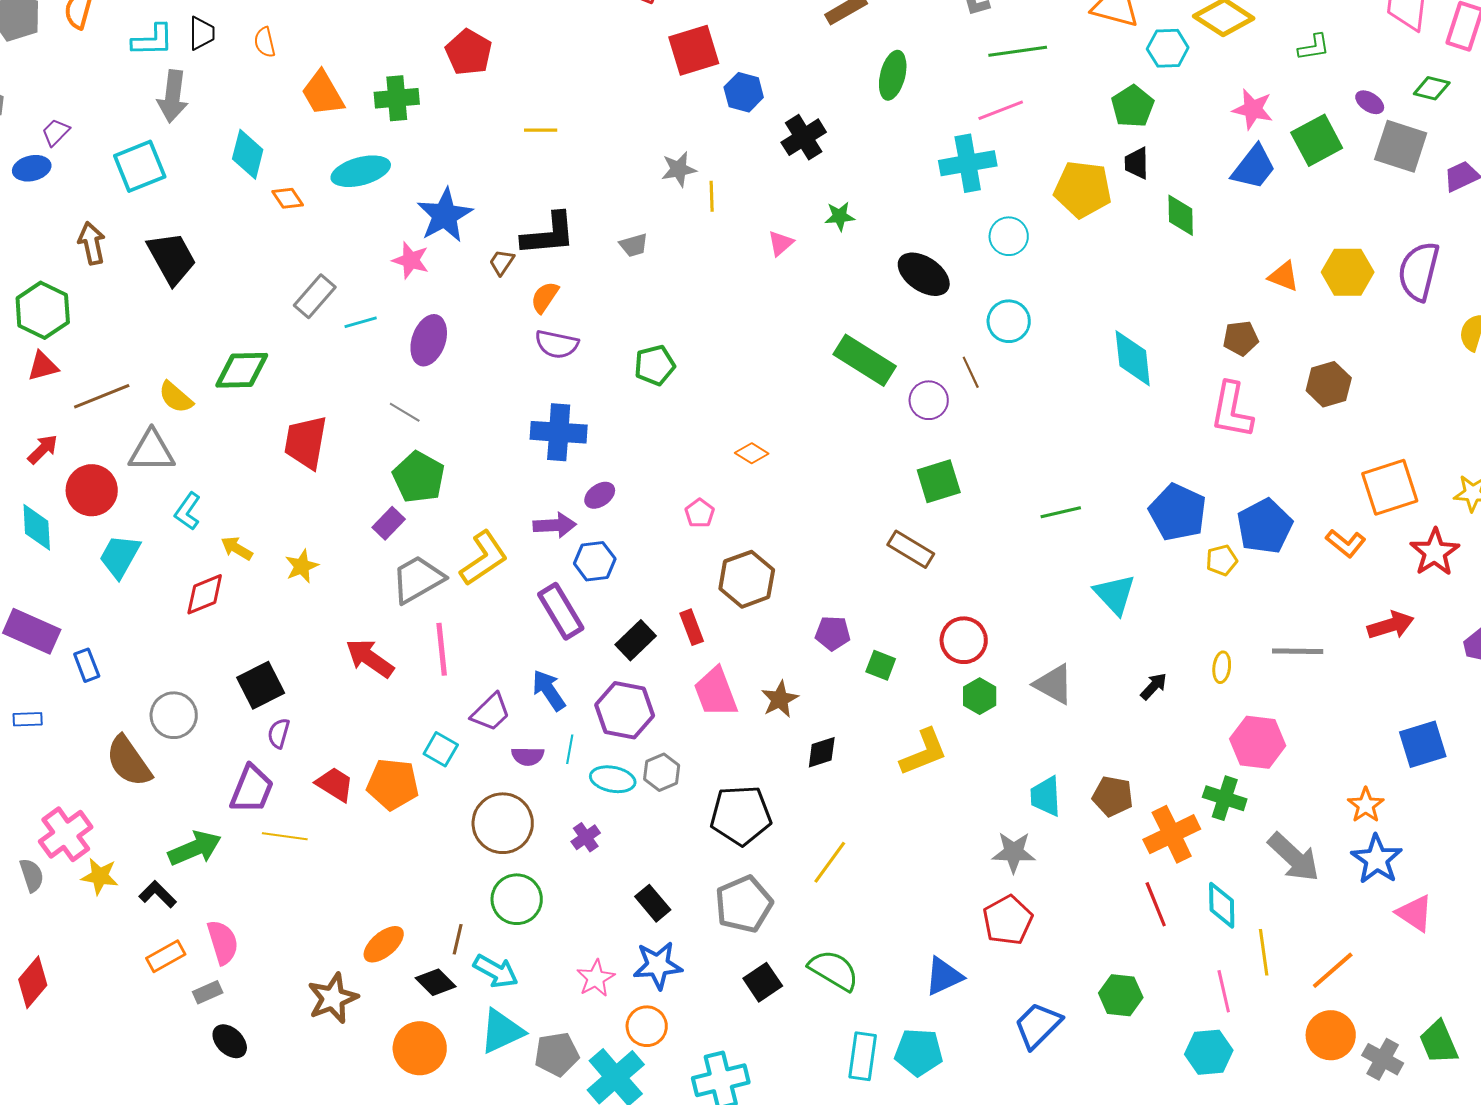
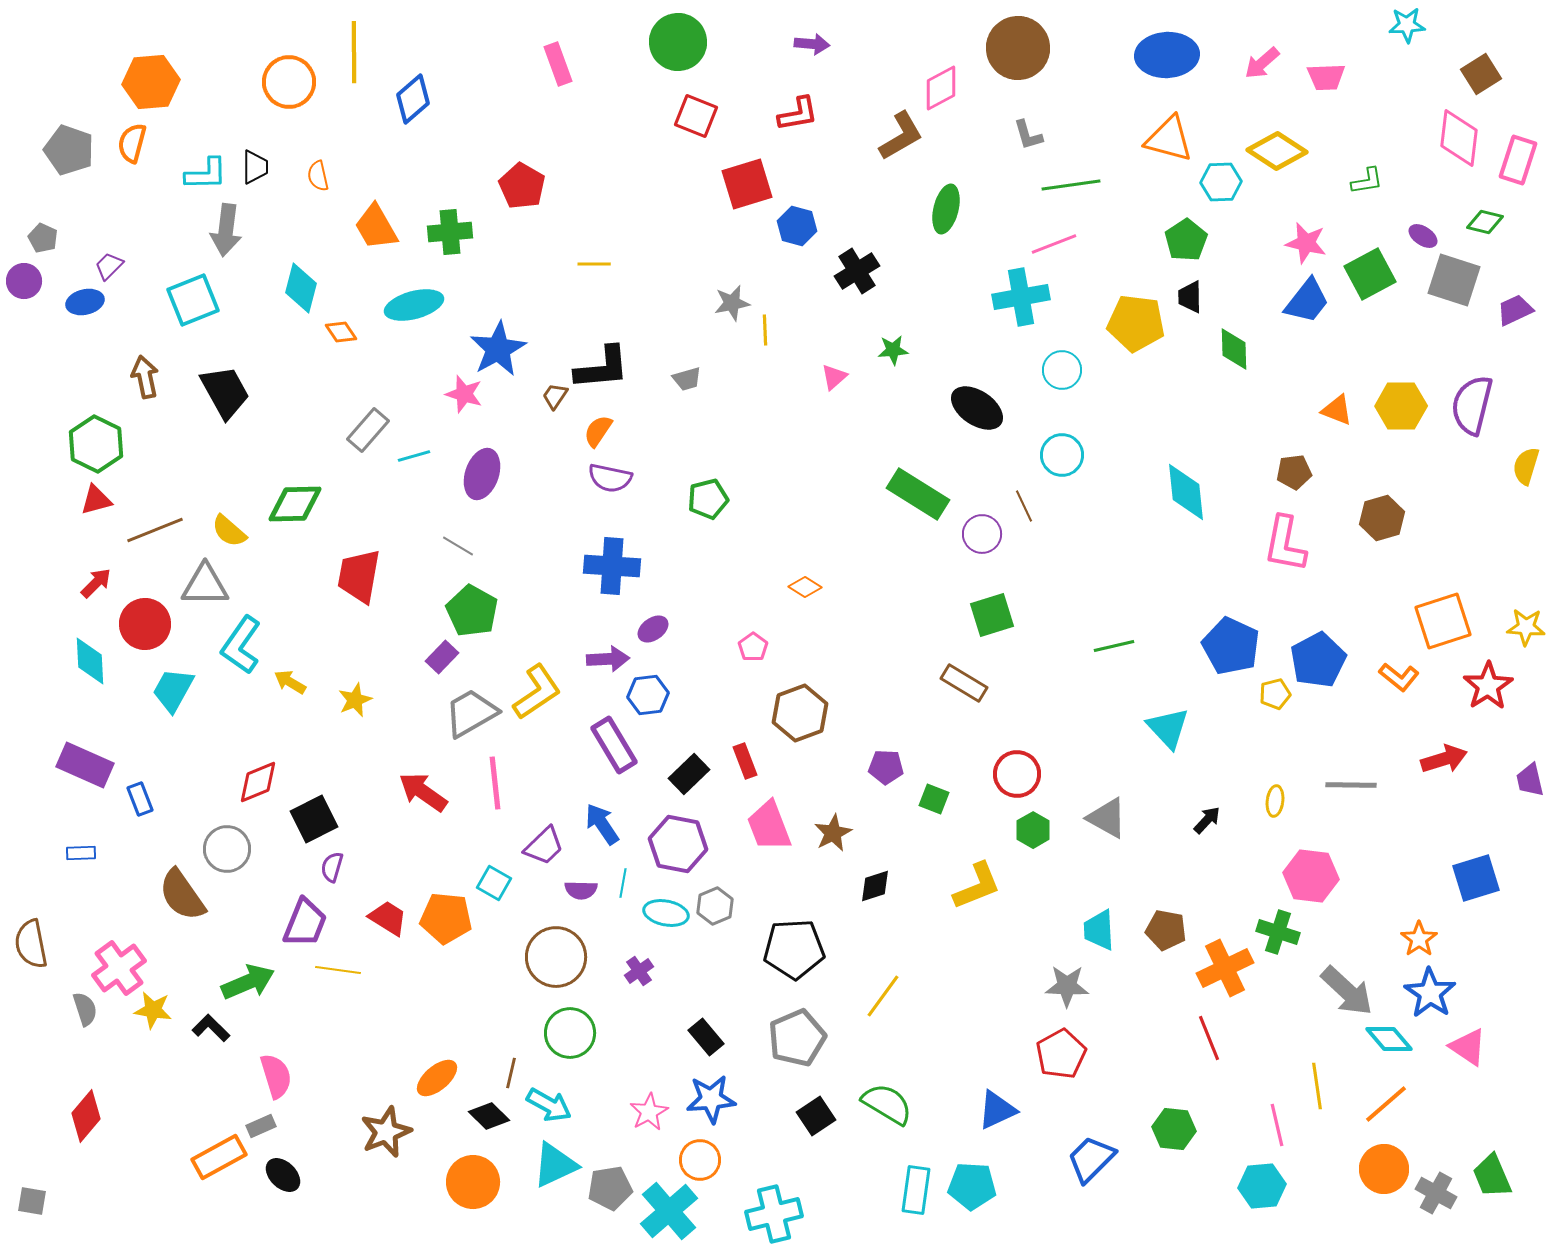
cyan L-shape: (188, 511) -> (241, 645), size x1.5
red diamond: (205, 594) -> (258, 782), moved
cyan diamond: (1222, 905) -> (1389, 1039), moved, turned -39
orange rectangle: (166, 956) -> (219, 1157), moved, size x1.4

